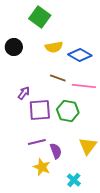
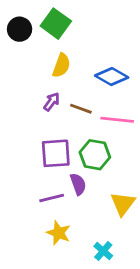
black circle: (14, 47) -> (20, 29), moved
yellow semicircle: (54, 47) -> (61, 65), moved, turned -60
purple arrow: (24, 93) -> (52, 102), moved
purple semicircle: (56, 151) -> (78, 184), moved

